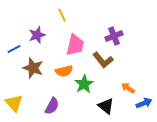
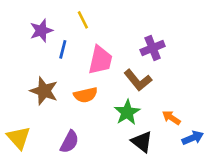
purple star: (37, 35) -> (41, 31), moved
blue line: (14, 49) -> (63, 49), moved, turned -48
green star: (84, 84) -> (127, 112), moved

